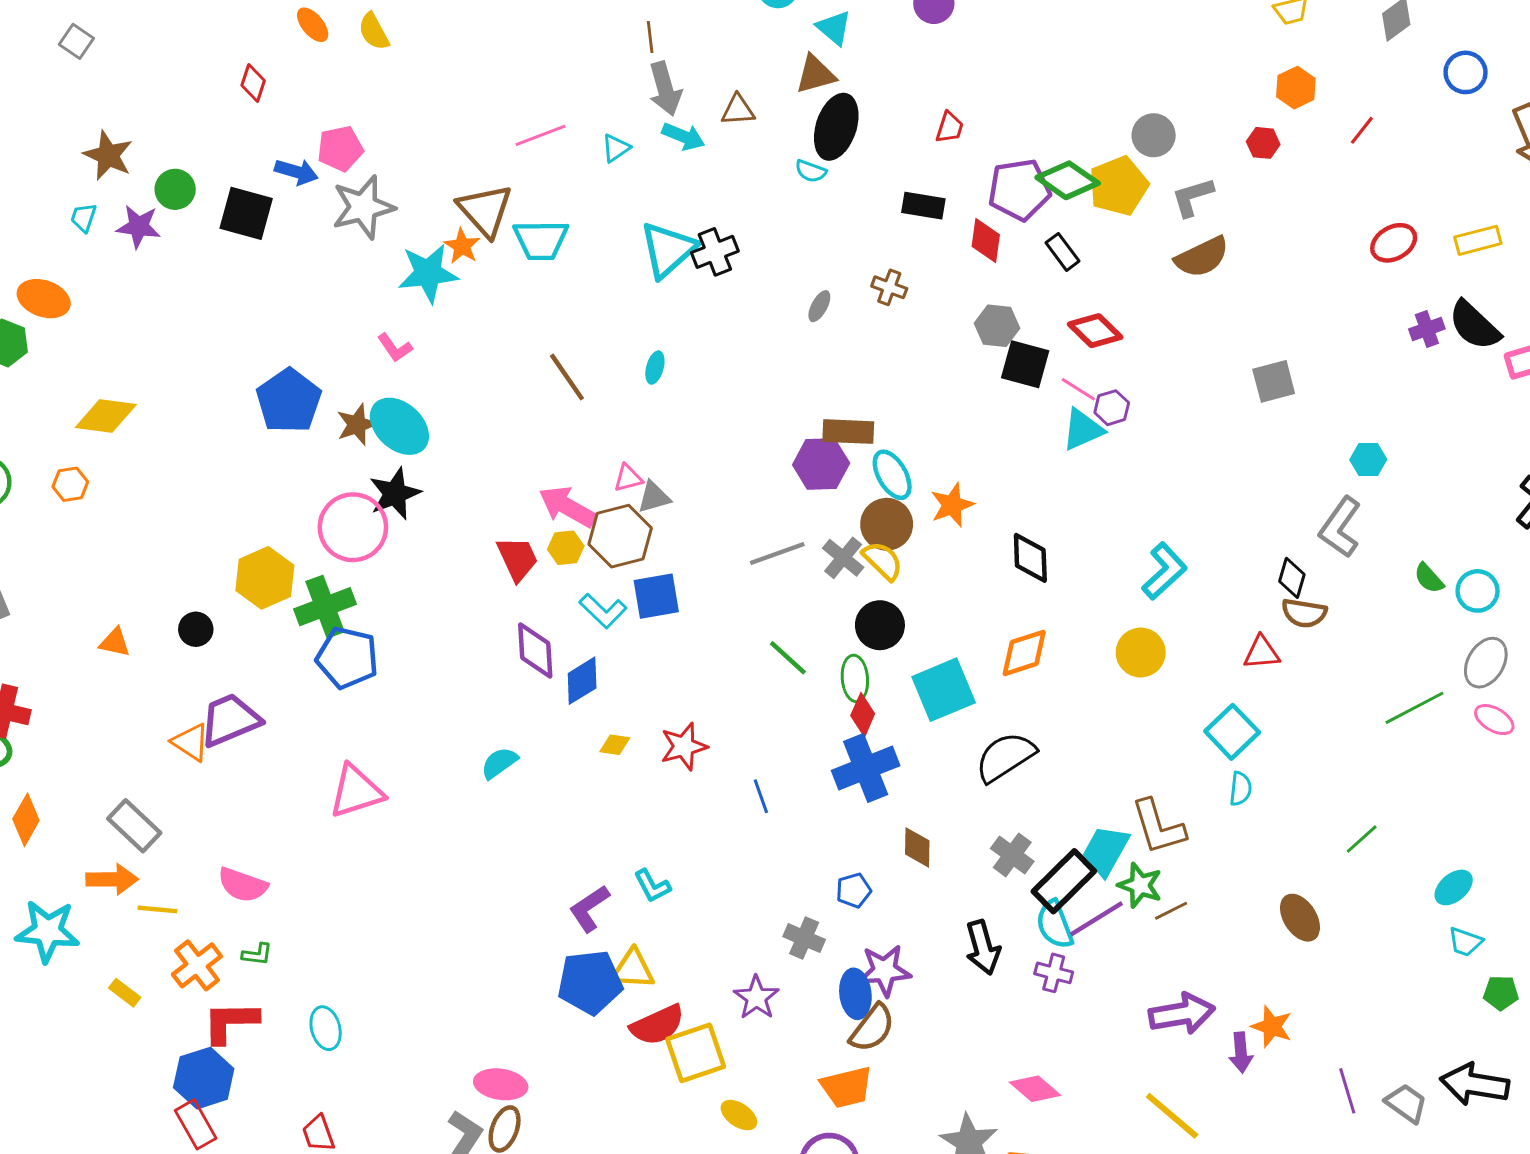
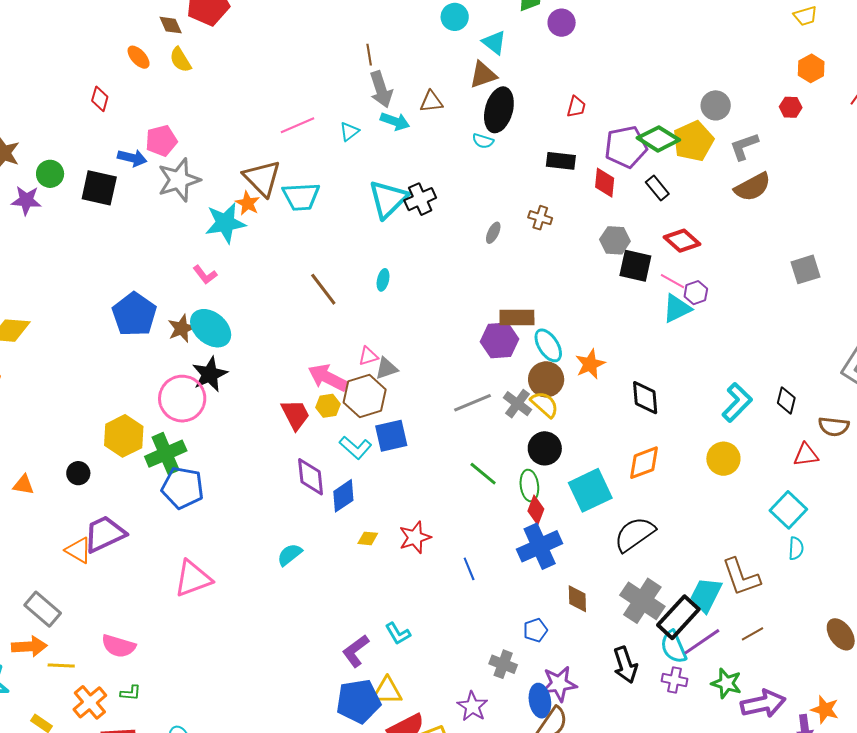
black diamond: (1292, 578) -> (786, 400), moved
gray cross: (1012, 855) -> (642, 601), size x1.5
green star: (1140, 885) -> (726, 683), moved

